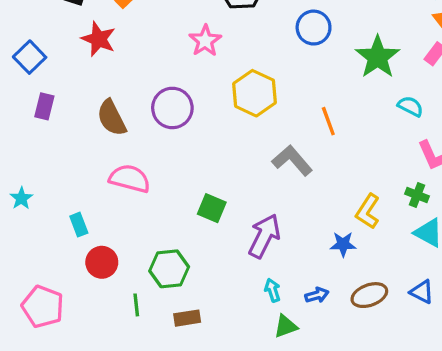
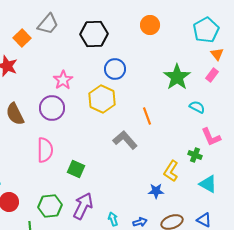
blue circle: (314, 28) -> (115, 69), moved
pink star: (205, 41) -> (63, 80), moved
pink semicircle: (130, 179) -> (45, 150), moved, turned 75
green cross: (417, 195) -> (195, 155), moved
purple arrow: (264, 236) -> (83, 206), moved

